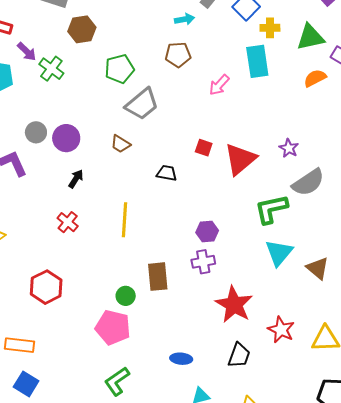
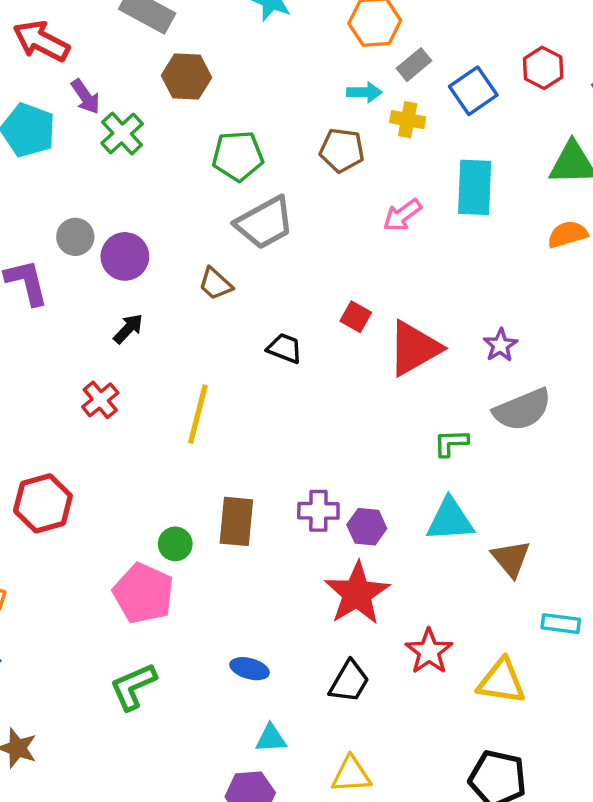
yellow cross: (270, 28) -> (408, 120), moved
green L-shape: (271, 209) -> (451, 443), size x0.6
purple hexagon: (207, 232) -> (367, 527), moved
cyan triangle: (279, 253) -> (450, 520), turned 36

